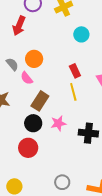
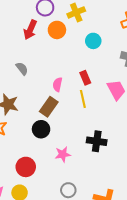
orange circle: (34, 59) -> (57, 30), moved
pink semicircle: (27, 78) -> (57, 85), moved, turned 48
pink star: (58, 123) -> (63, 154), moved
red circle: (28, 148) -> (26, 167), moved

